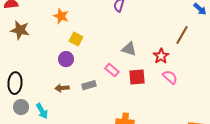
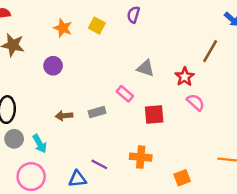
yellow square: (76, 39) -> (97, 26), moved
purple circle: (66, 59) -> (53, 66), moved
red square: (137, 77) -> (154, 114), moved

